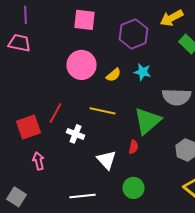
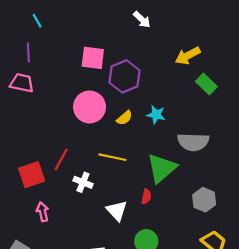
purple hexagon: (134, 34) -> (124, 76), moved

